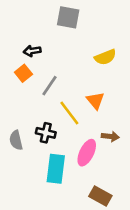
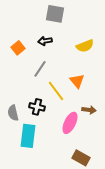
black arrow: (32, 51) -> (45, 41), moved
orange square: (23, 73) -> (18, 48), moved
cyan rectangle: (56, 169) -> (28, 136), moved

